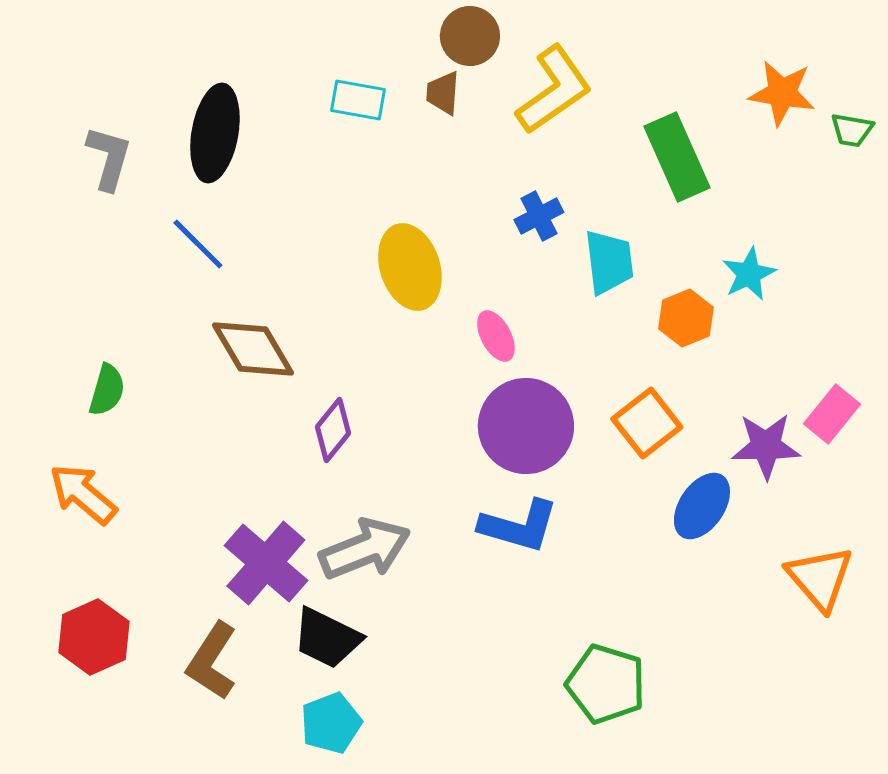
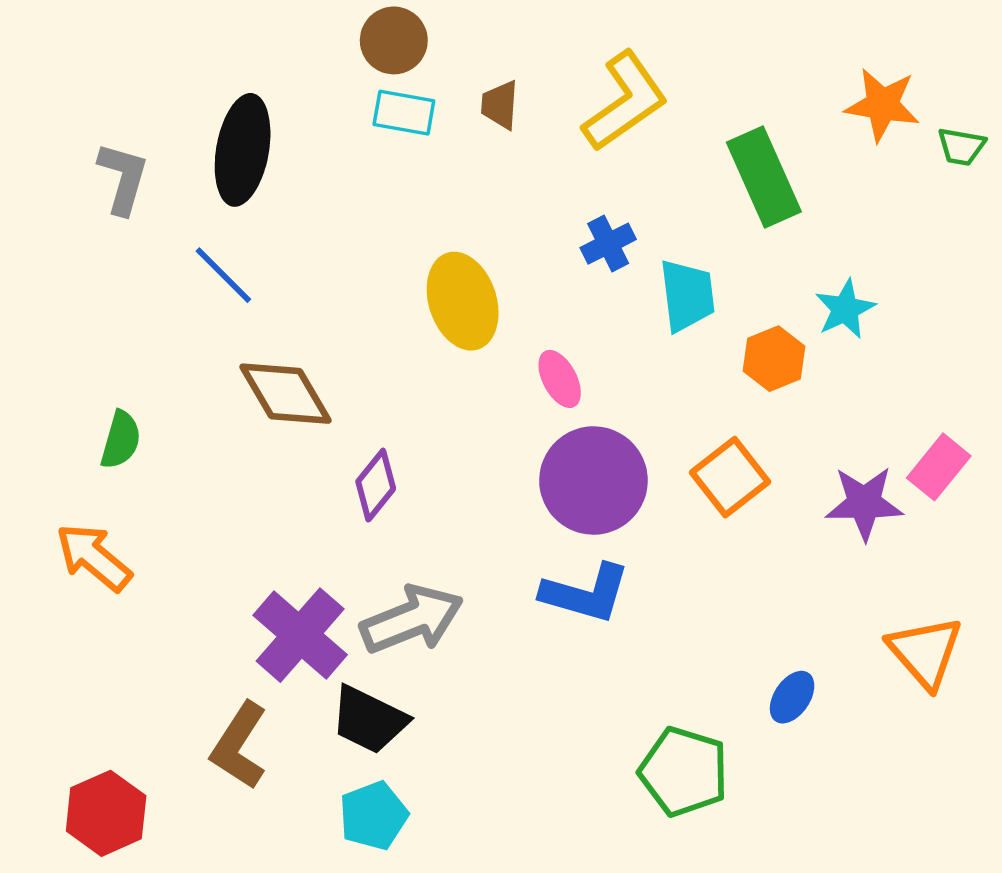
brown circle: (470, 36) -> (394, 40), moved
blue ellipse: (702, 506) -> (792, 697), moved, size x0.7
red hexagon: (94, 637) -> (106, 813), moved

